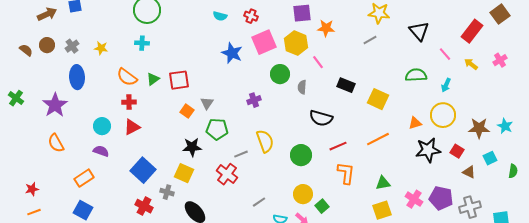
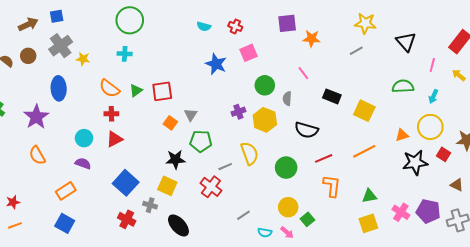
pink square: (264, 42) -> (249, 53), size x0.7
yellow hexagon: (296, 43) -> (265, 120), moved
gray cross: (72, 46) -> (61, 46), moved, size x1.6
pink line: (445, 54) -> (432, 65), turned 56
red square: (457, 151) -> (444, 154), moved

